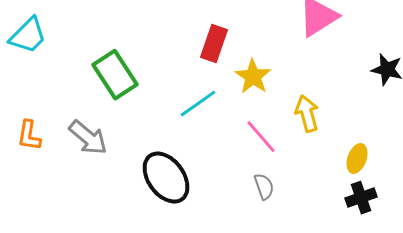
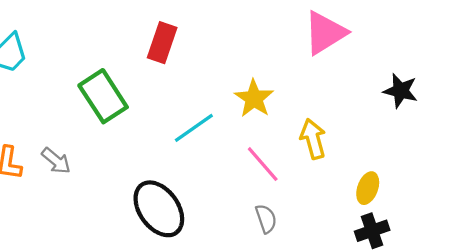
red rectangle: (214, 44) -> (162, 43), moved
gray arrow: (88, 138) -> (56, 161), moved, size x0.7

